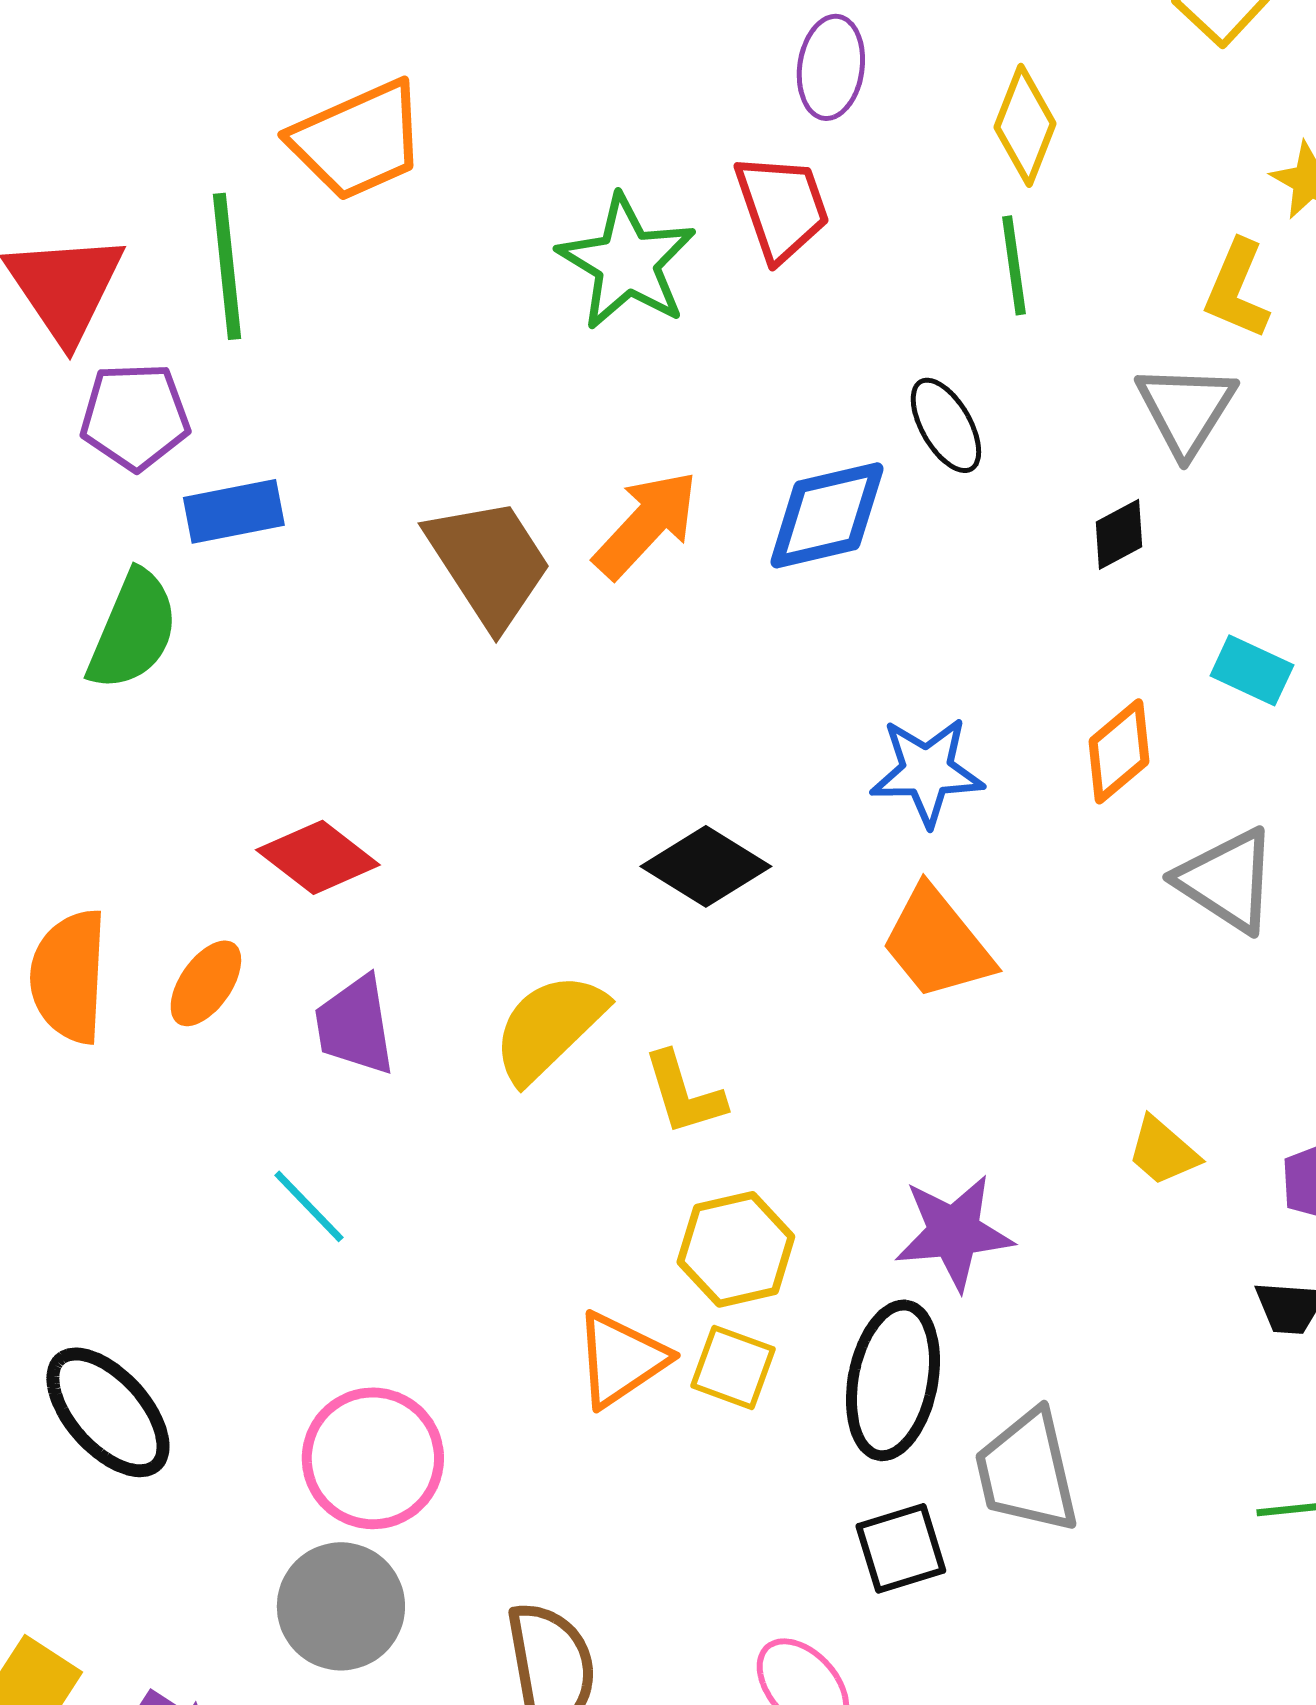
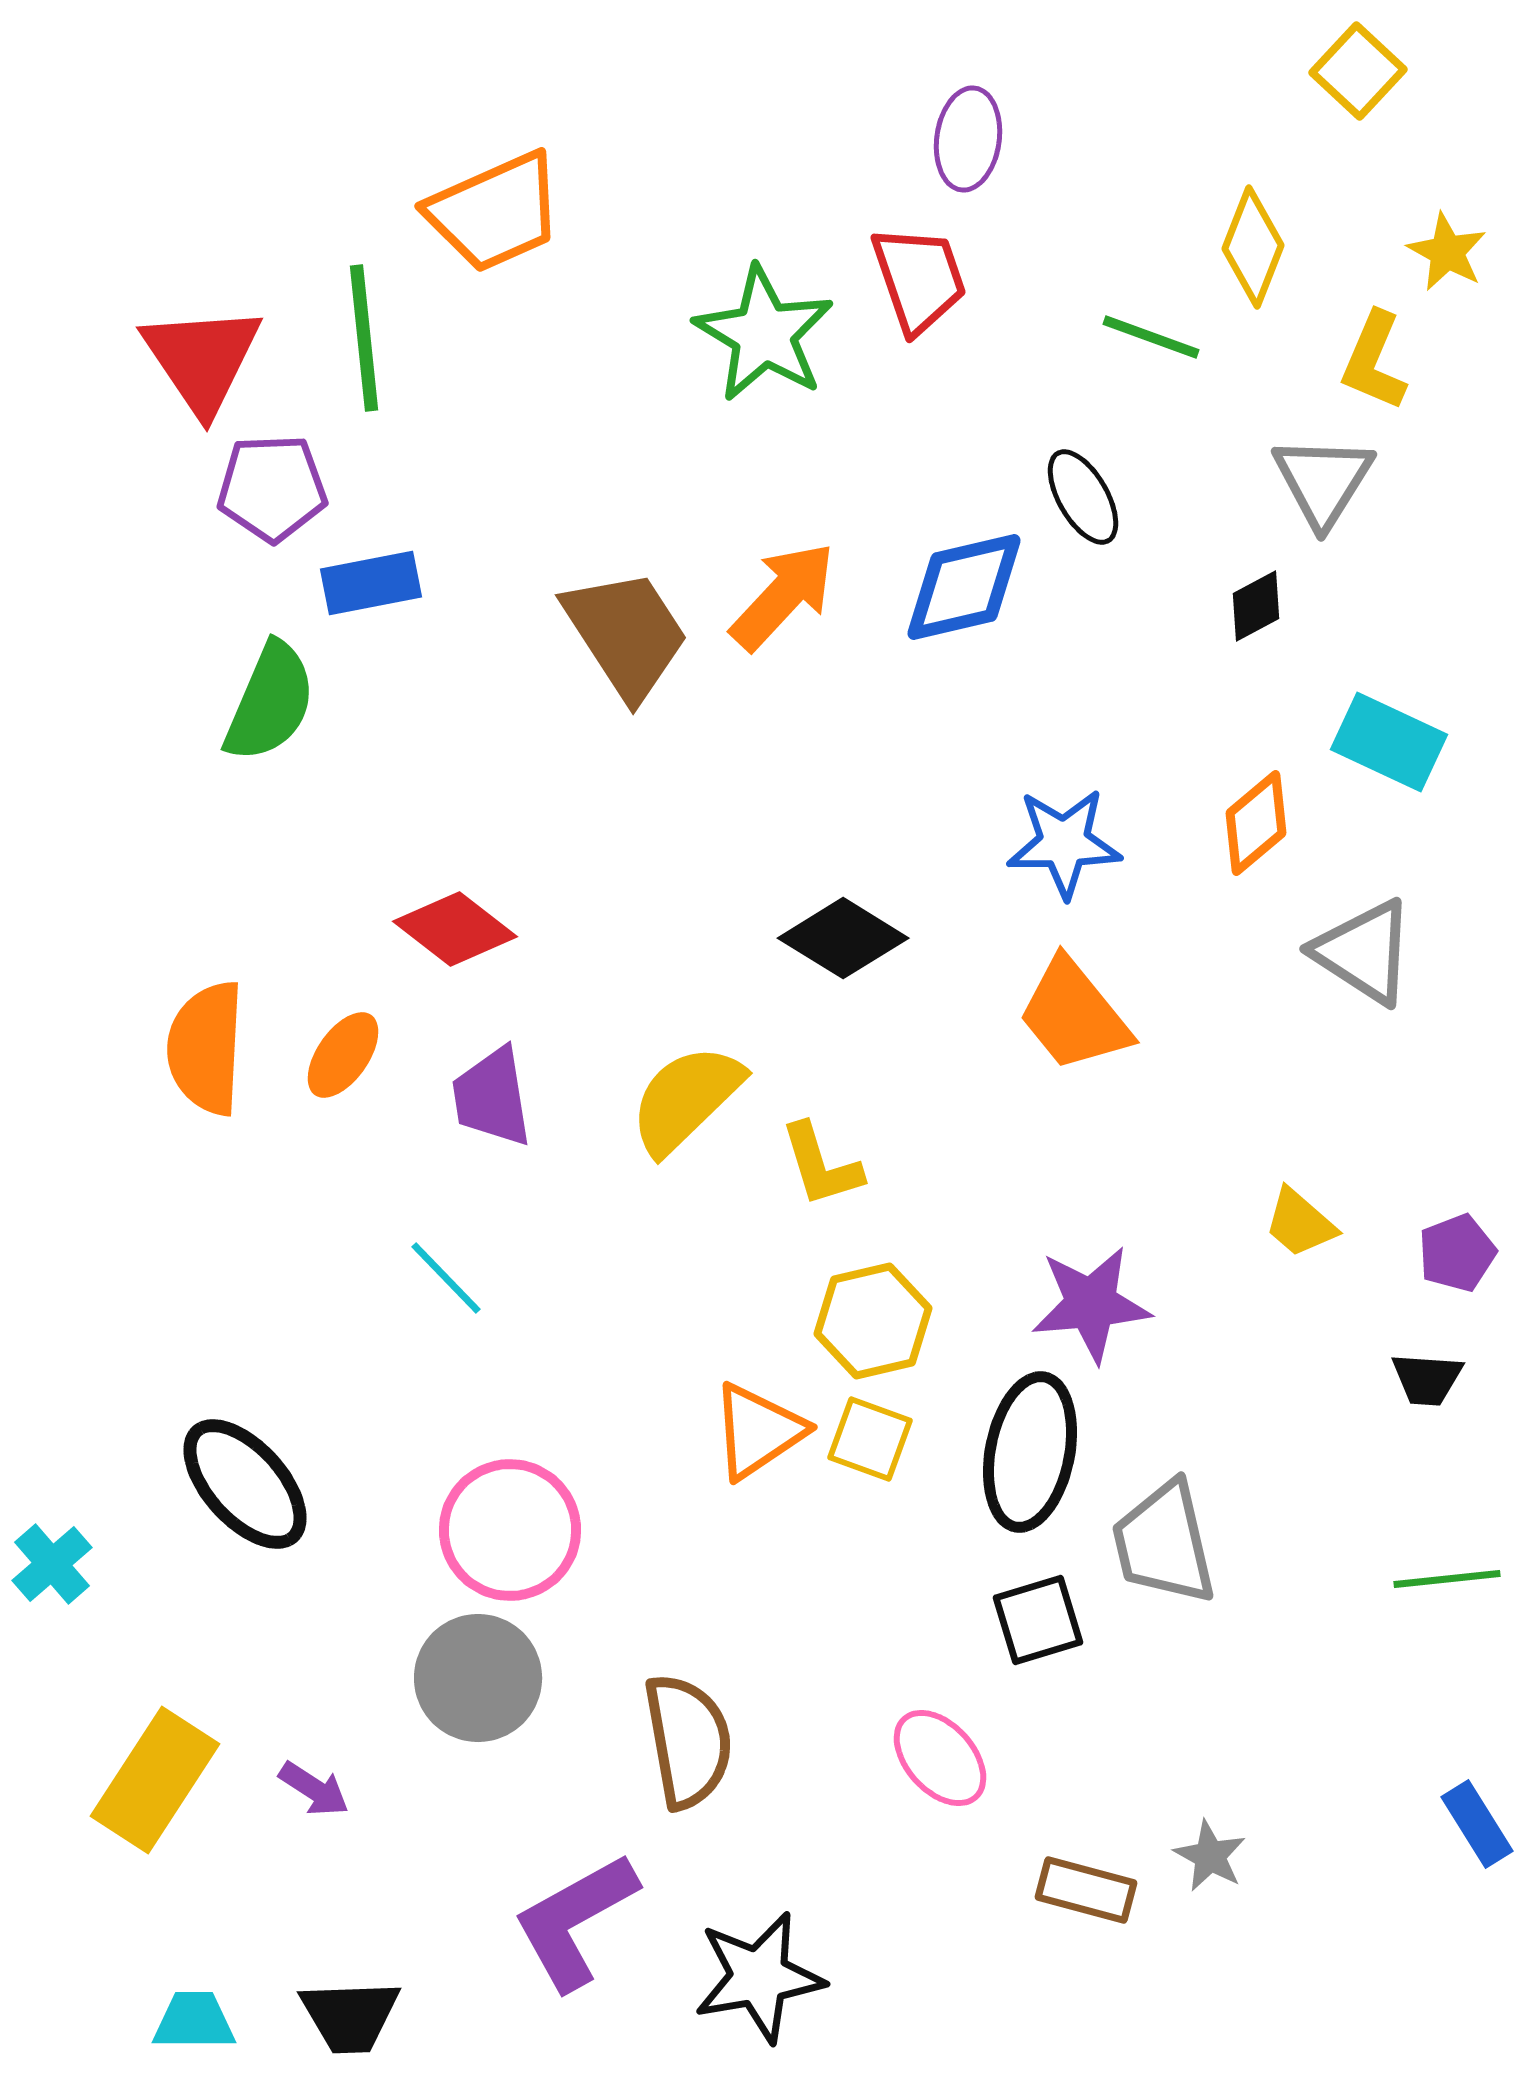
yellow diamond: (1025, 125) -> (1253, 247), moved
green line: (1014, 265) -> (1151, 337), turned -62
cyan rectangle: (1252, 670) -> (1389, 742), size x1.4

